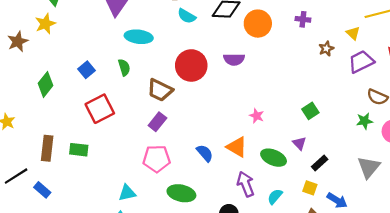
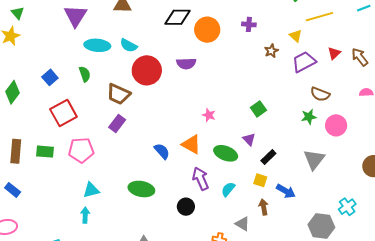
cyan semicircle: (187, 16) -> (129, 45), moved
pink pentagon: (157, 159) -> (81, 150), moved

